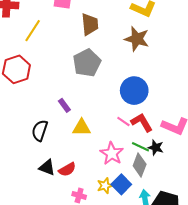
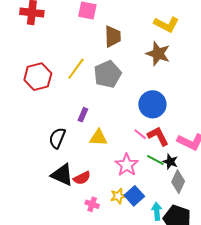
yellow line: (33, 31) -> (76, 69), moved
purple rectangle: (64, 105) -> (83, 115), turned 56
gray diamond: (140, 165) -> (178, 182), moved
black triangle: (47, 167) -> (62, 175), size x1.4

